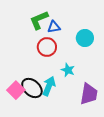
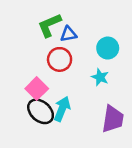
cyan star: (68, 70) -> (100, 77), moved
pink square: (16, 90) -> (37, 89), moved

